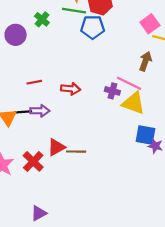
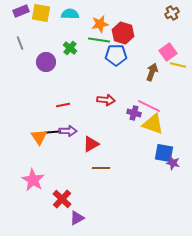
brown arrow: (145, 61) -> (152, 72), moved
red arrow: (71, 89) -> (106, 100), moved
red triangle: (56, 147) -> (91, 144), moved
red cross: (33, 161) -> (62, 199), moved
purple triangle: (39, 213) -> (77, 218), moved

